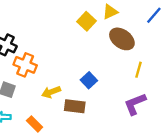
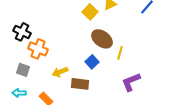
brown ellipse: (122, 39) -> (102, 39), moved
yellow line: (138, 70) -> (120, 53), moved

